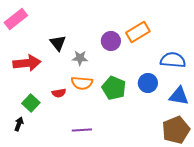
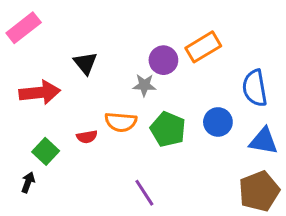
gray star: (80, 58) -> (144, 85), moved
blue semicircle: (173, 60) -> (255, 88), turned -105
purple line: (82, 130) -> (144, 193), moved, turned 60

